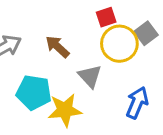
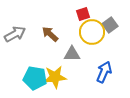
gray triangle: (90, 76) -> (72, 54), turned -48
cyan pentagon: (34, 92) -> (35, 78), moved

